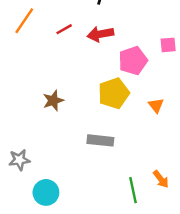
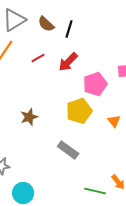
red arrow: (100, 34) -> (68, 62), turned -35
gray rectangle: (100, 140) -> (68, 150), turned 30
green line: (133, 190) -> (95, 191), turned -65

